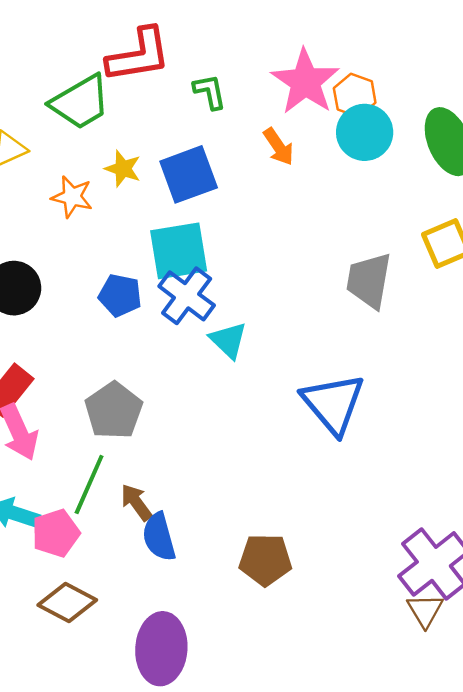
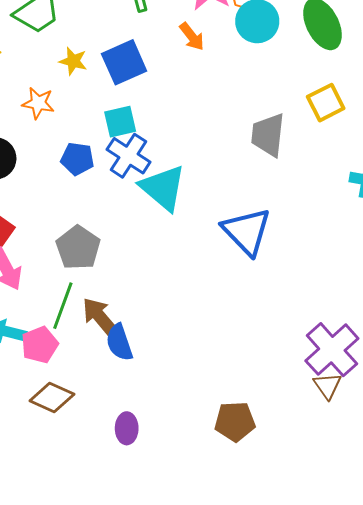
orange star: (72, 197) -> (38, 103), moved
cyan square: (179, 251) -> (120, 122), size x0.7
cyan triangle: (228, 340) -> (163, 188), size x1.6
brown arrow: (136, 502) -> (100, 317), size x1.4
brown pentagon: (265, 560) -> (235, 421), moved
purple ellipse: (161, 649) -> (127, 428), size x0.6

